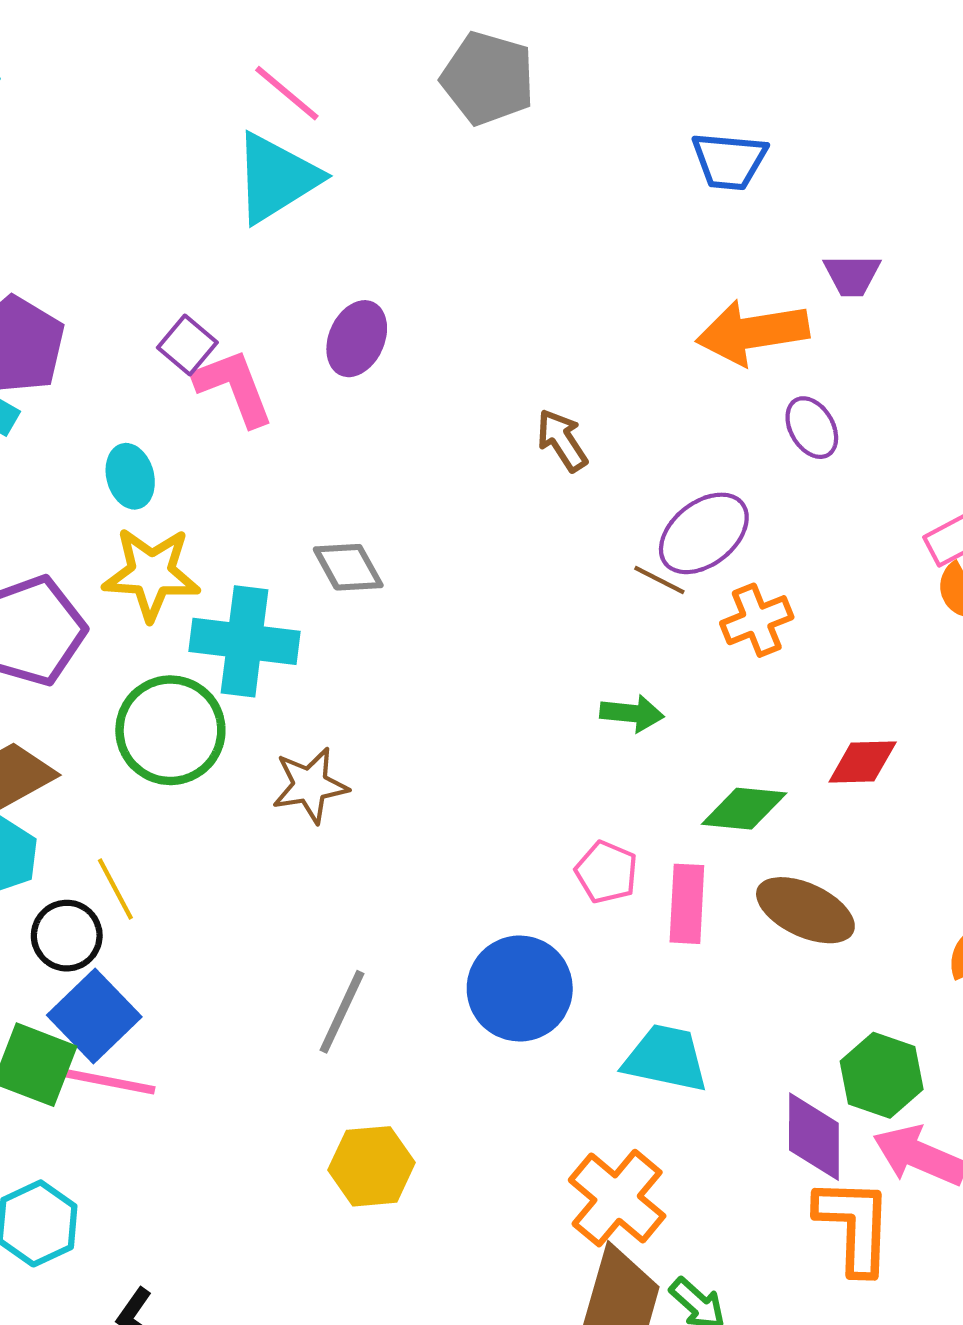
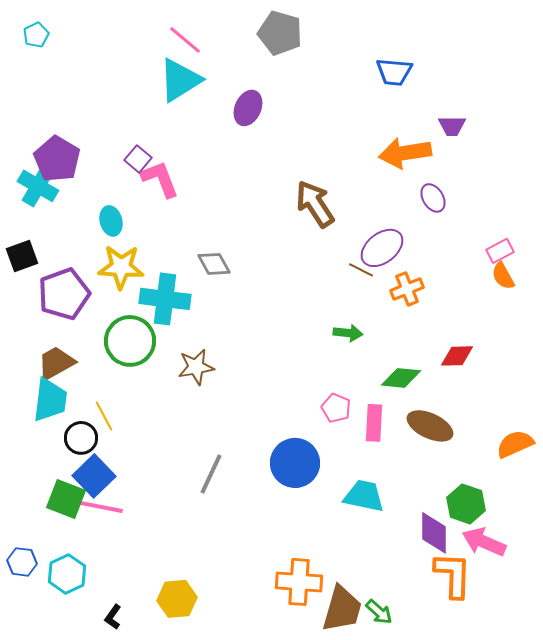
purple ellipse: (357, 339) -> (248, 108), moved
brown arrow: (562, 440) -> (315, 204), size x1.6
yellow hexagon: (372, 1166) -> (177, 599), moved
orange cross: (617, 1198) -> (299, 582), moved, turned -36

